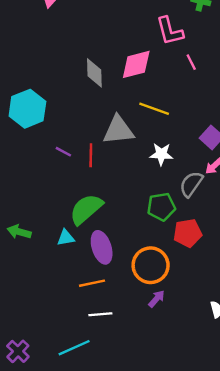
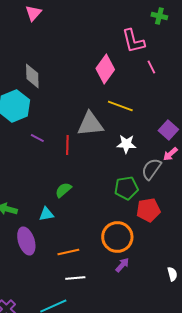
pink diamond: (136, 64) -> (105, 69), turned -40
gray diamond: (94, 73) -> (32, 76), moved
purple line: (63, 152) -> (37, 138), moved
green semicircle: (86, 209) -> (63, 190), size x0.6
purple ellipse: (102, 247) -> (26, 241), moved

